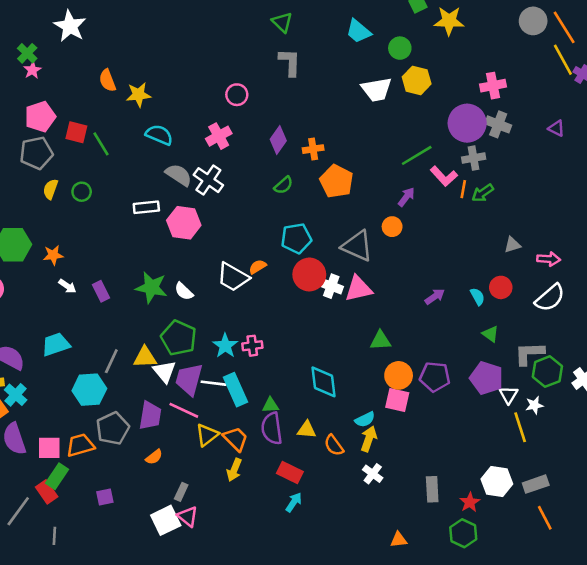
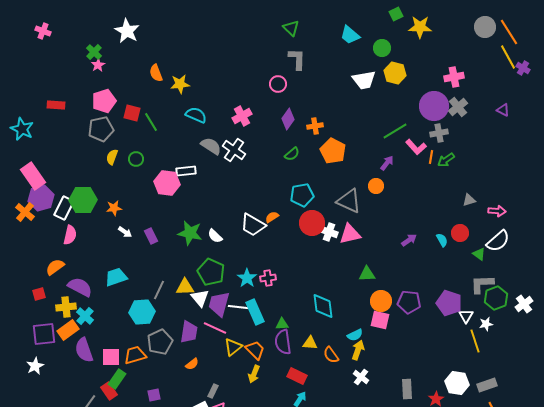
pink circle: (237, 95) -> (278, 84), moved
gray cross: (498, 124) -> (458, 107), turned 30
pink hexagon: (184, 223) -> (167, 183), moved
green triangle: (490, 334) -> (479, 254), moved

